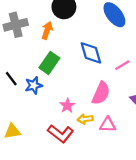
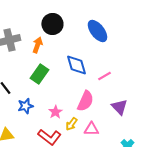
blue star: (34, 85) -> (25, 106), moved
yellow arrow: (85, 119) -> (71, 124), turned -48

